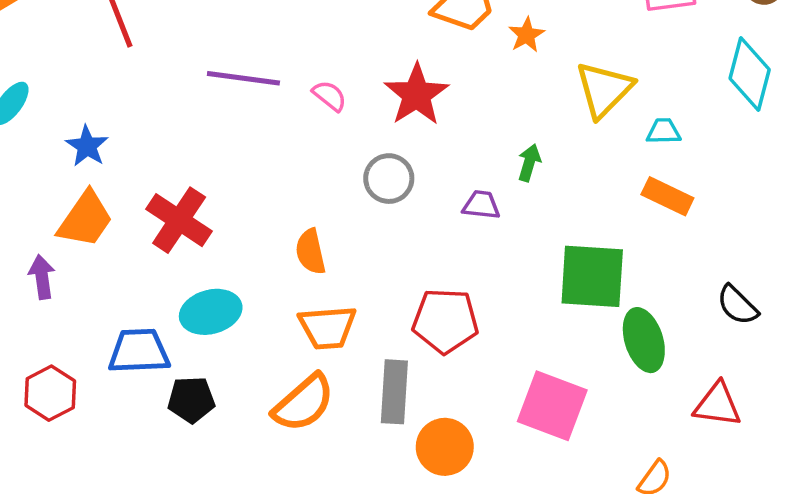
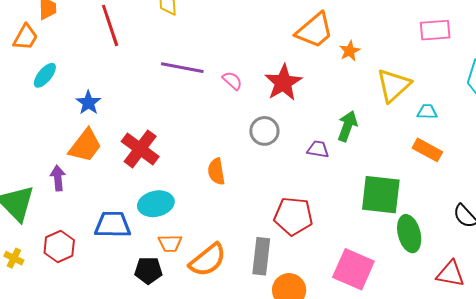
green arrow: (529, 163) -> (347, 126), size x1.4
orange trapezoid: (328, 327) -> (170, 243), moved, size x0.7
black pentagon: (191, 400) -> (148, 270), moved

